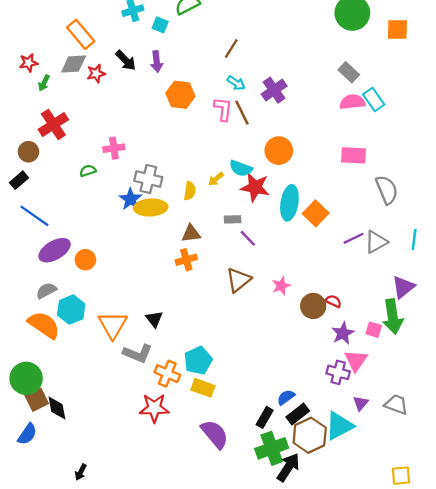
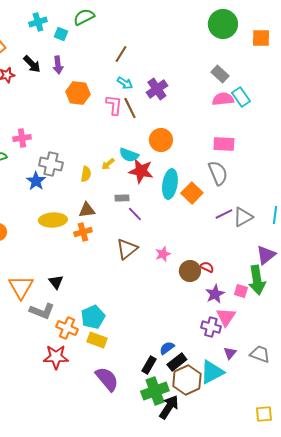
gray semicircle: (387, 190) -> (218, 173), moved
yellow ellipse: (151, 207) -> (53, 220), moved

